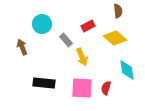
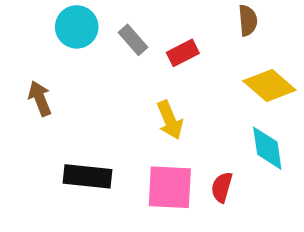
cyan circle: (42, 24) -> (77, 27), moved
yellow diamond: (115, 38) -> (269, 85), moved
gray rectangle: (66, 40) -> (133, 40), moved

